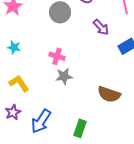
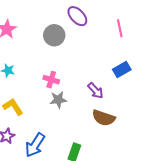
purple arrow: (101, 27) -> (96, 91), moved

